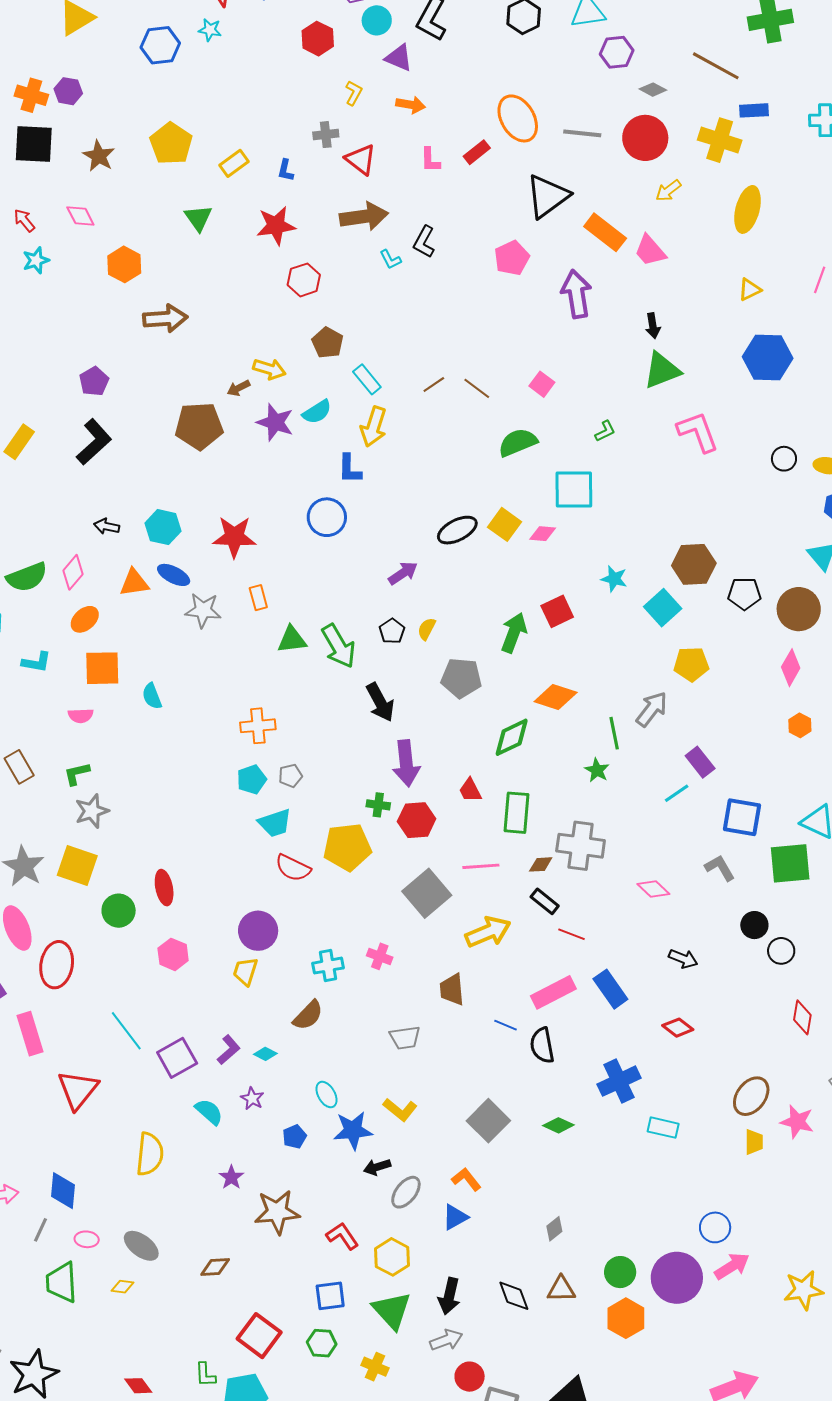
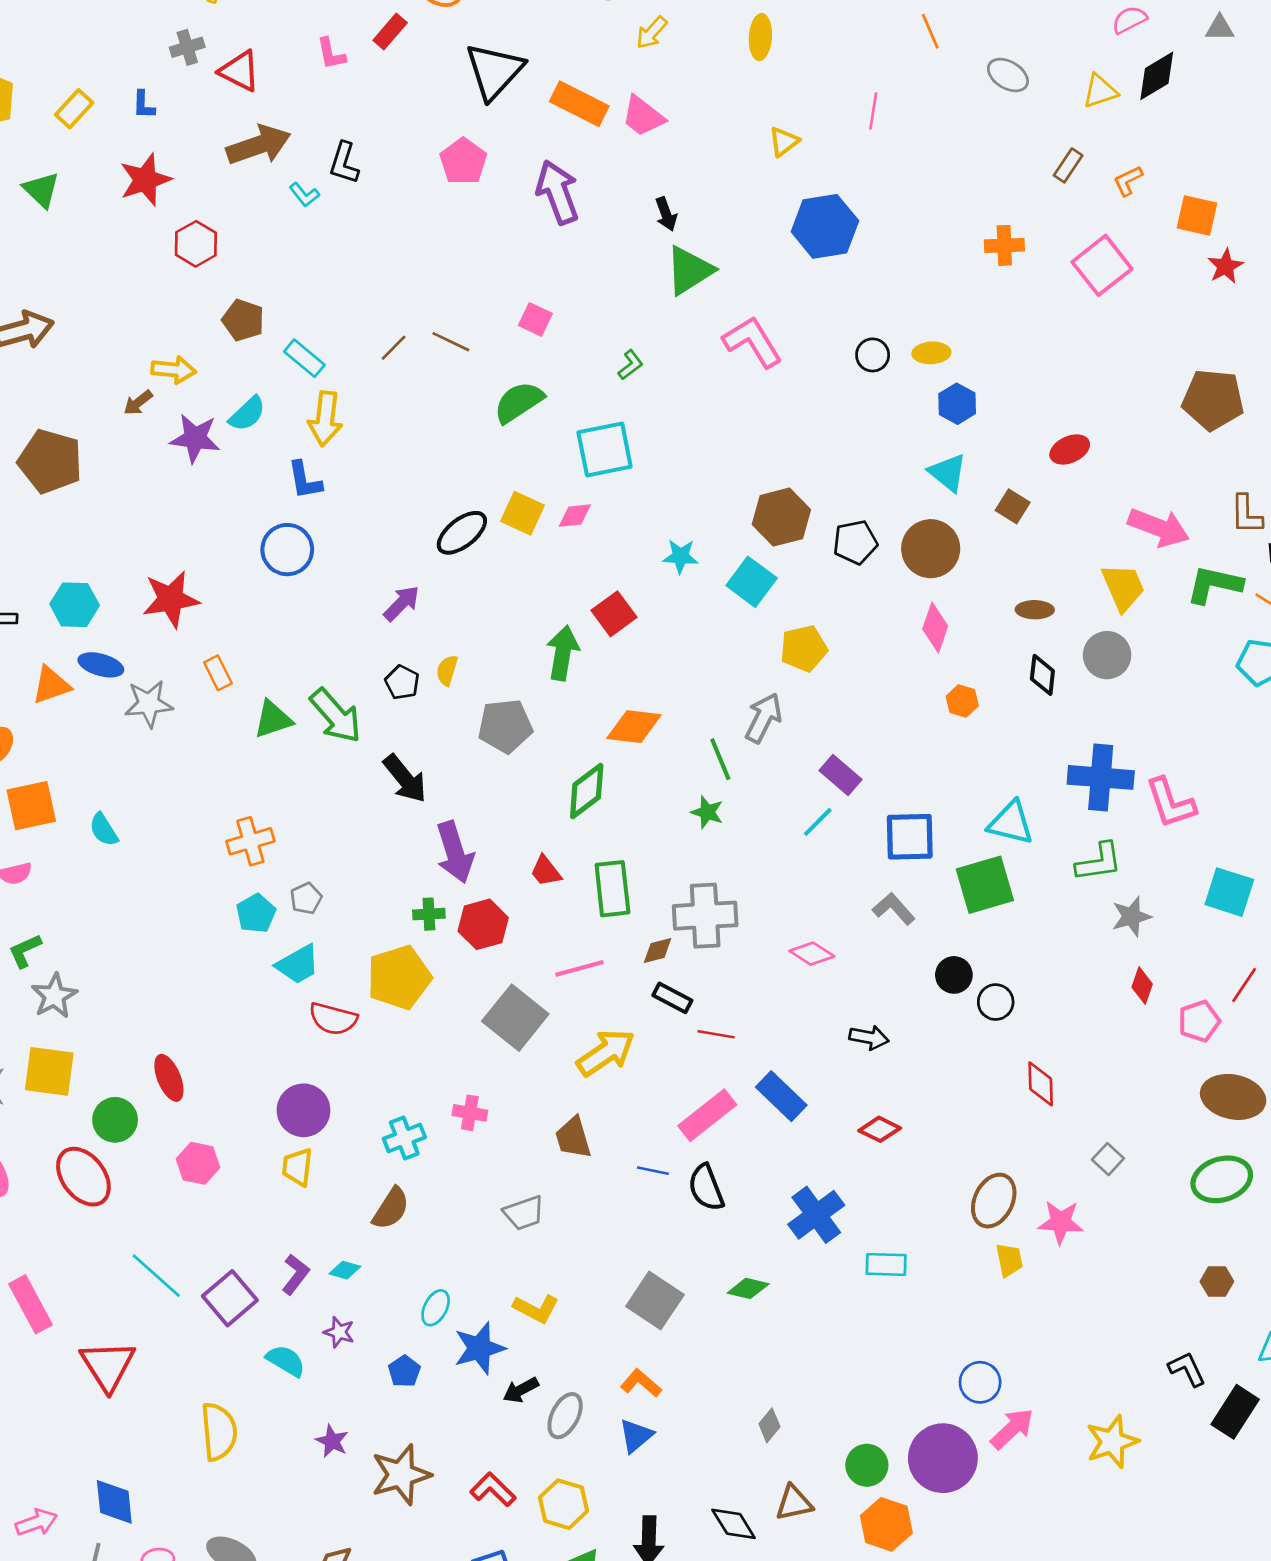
yellow ellipse: (747, 209) -> (760, 37), size x0.7
brown pentagon: (199, 426) -> (50, 461), moved, turned 30
red ellipse: (57, 965) -> (83, 1177), moved, turned -36
cyan ellipse: (326, 1095) -> (436, 1308), turned 68

